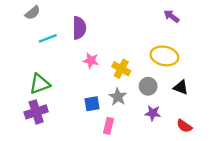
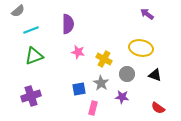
gray semicircle: (33, 13) -> (18, 11), moved
cyan line: (48, 38) -> (31, 30), moved
green triangle: (40, 84) -> (34, 56), moved
purple star: (153, 113) -> (122, 97), moved

